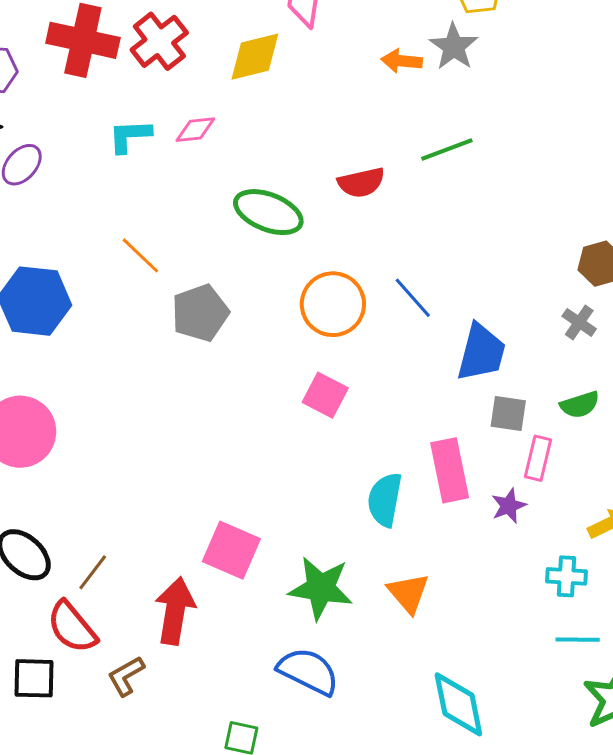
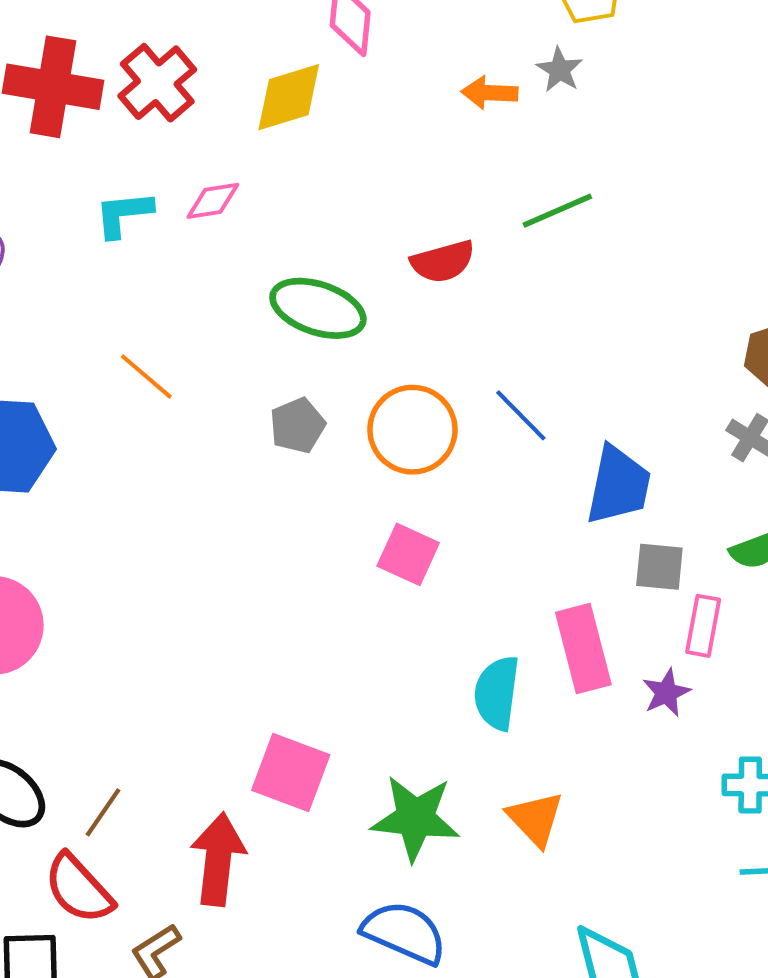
gray star: (454, 47) -> (560, 70), size x0.7
gray pentagon: (200, 313) -> (298, 425), moved, size x0.7

